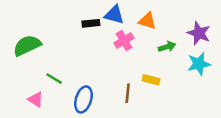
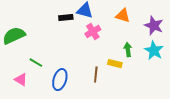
orange triangle: (147, 21) -> (123, 16), moved
green arrow: (167, 47) -> (128, 50), moved, turned -80
cyan star: (199, 64) -> (154, 51), turned -30

